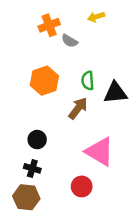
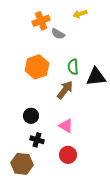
pink triangle: (100, 152) -> (66, 126), moved, size x0.6
black cross: (32, 168) -> (37, 140), moved

